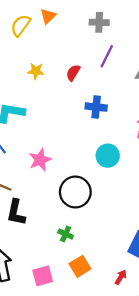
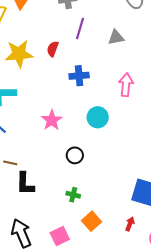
yellow star: (36, 71) -> (19, 54), size x1.8
pink star: (40, 160) -> (52, 120), moved
black circle: (75, 192) -> (75, 155), size x0.6

